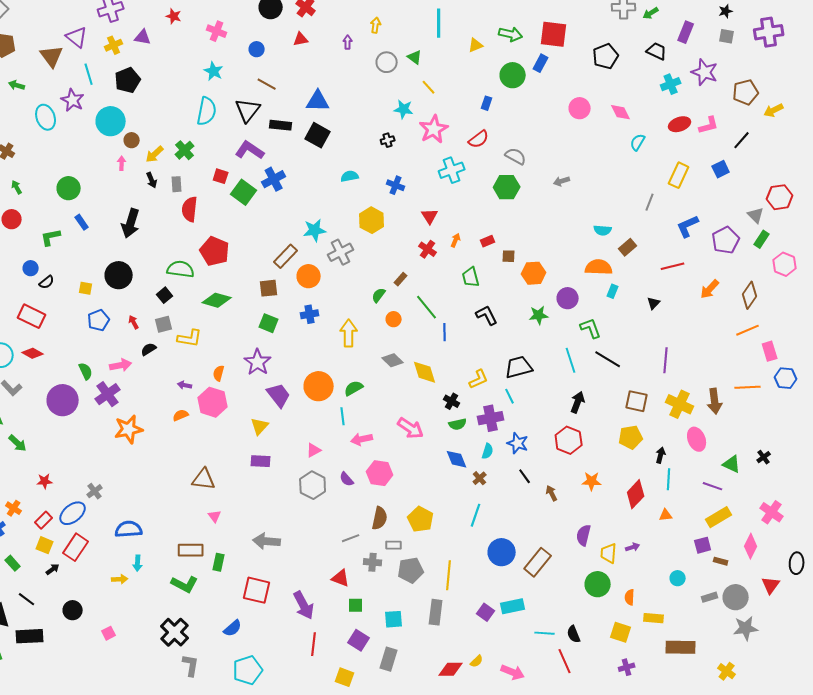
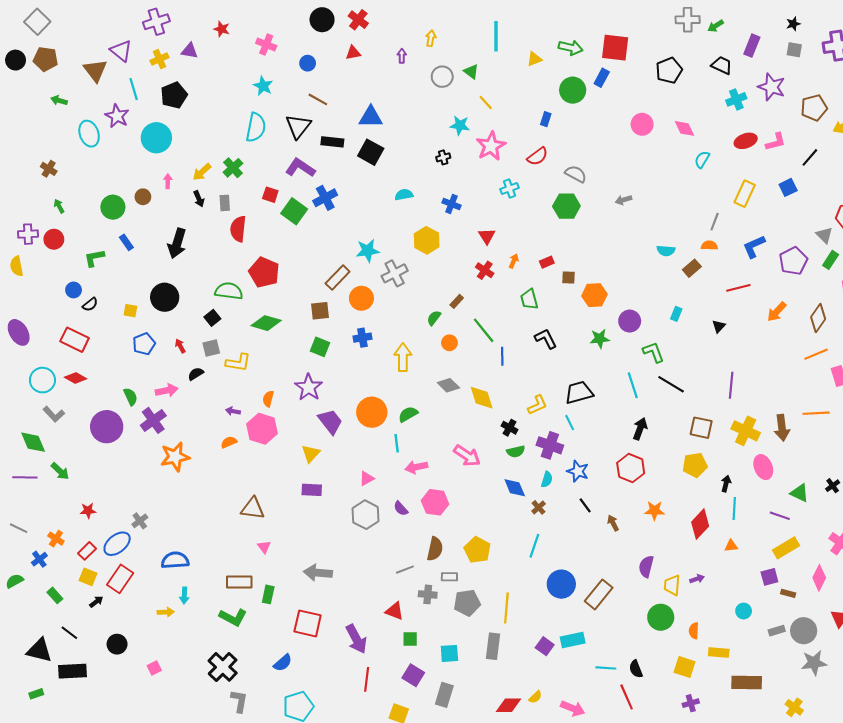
brown circle: (132, 140) -> (143, 197), moved
cyan cross: (452, 170) -> (510, 188), size x0.7
orange semicircle: (599, 267) -> (709, 245), moved, size x0.6
purple cross: (491, 418) -> (550, 445), turned 30

